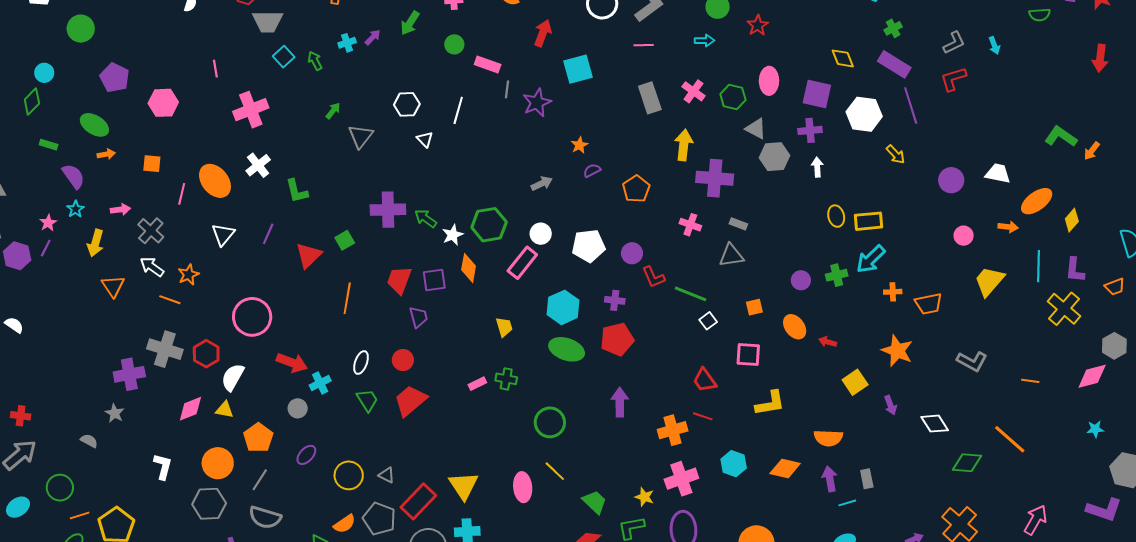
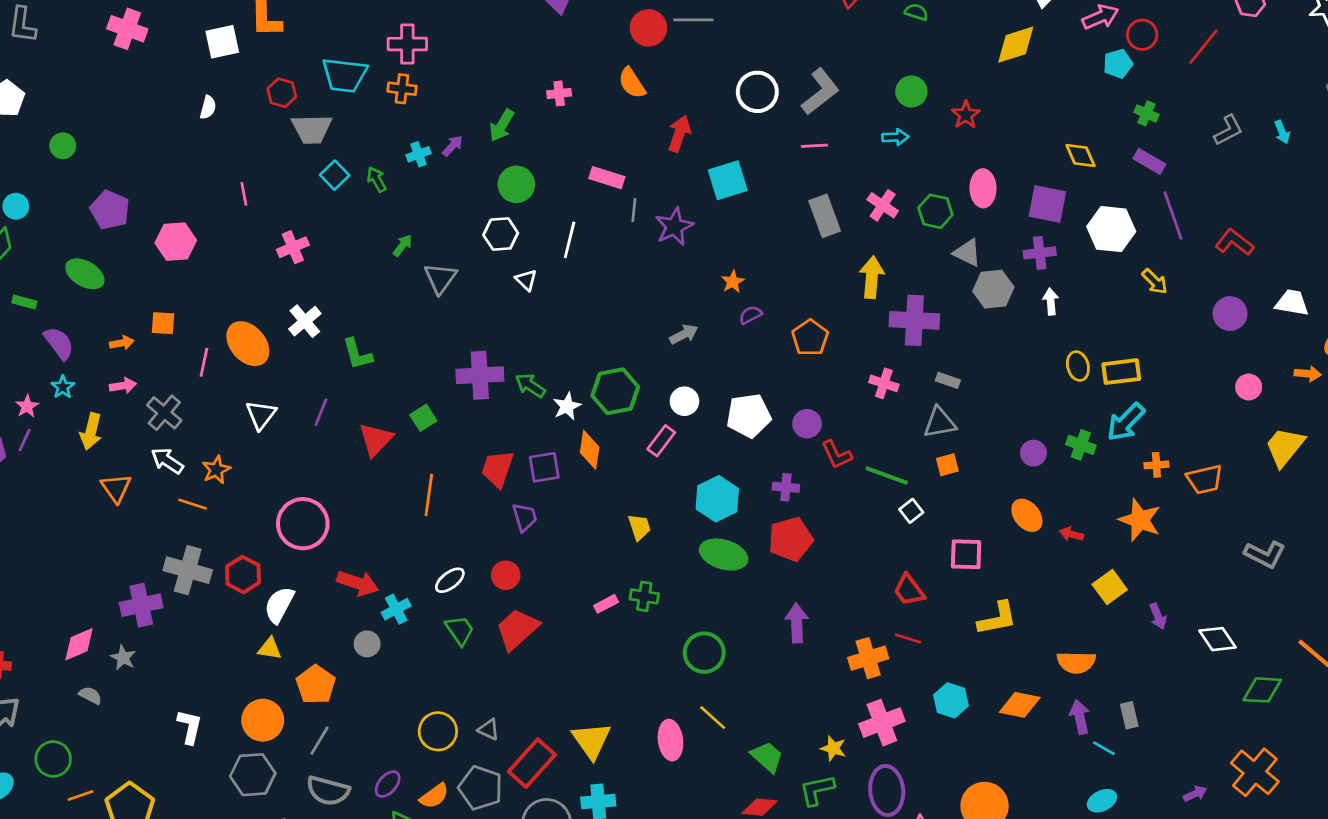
green cross: (893, 28) -> (1146, 113), turned -36
green circle: (81, 29) -> (63, 146), size x0.7
green circle: (454, 44) -> (516, 184), moved, size x1.4
purple rectangle: (894, 64) -> (1149, 161), size x0.7
red L-shape: (953, 79) -> (1234, 242), moved, turned 56
pink cross: (251, 110) -> (293, 247), size x0.7
orange arrow: (106, 154) -> (122, 343), moved
pink rectangle: (522, 263) -> (661, 441), size x0.7
green cross: (837, 275) -> (1081, 445), turned 35
orange square: (754, 307) -> (947, 465), moved
orange star: (897, 351) -> (1140, 520), moved
white ellipse: (361, 363) -> (450, 580), turned 35
pink diamond: (190, 409) -> (79, 644), moved
purple ellipse: (306, 455) -> (388, 784), moved
cyan line: (847, 503) -> (1104, 748), turned 48

